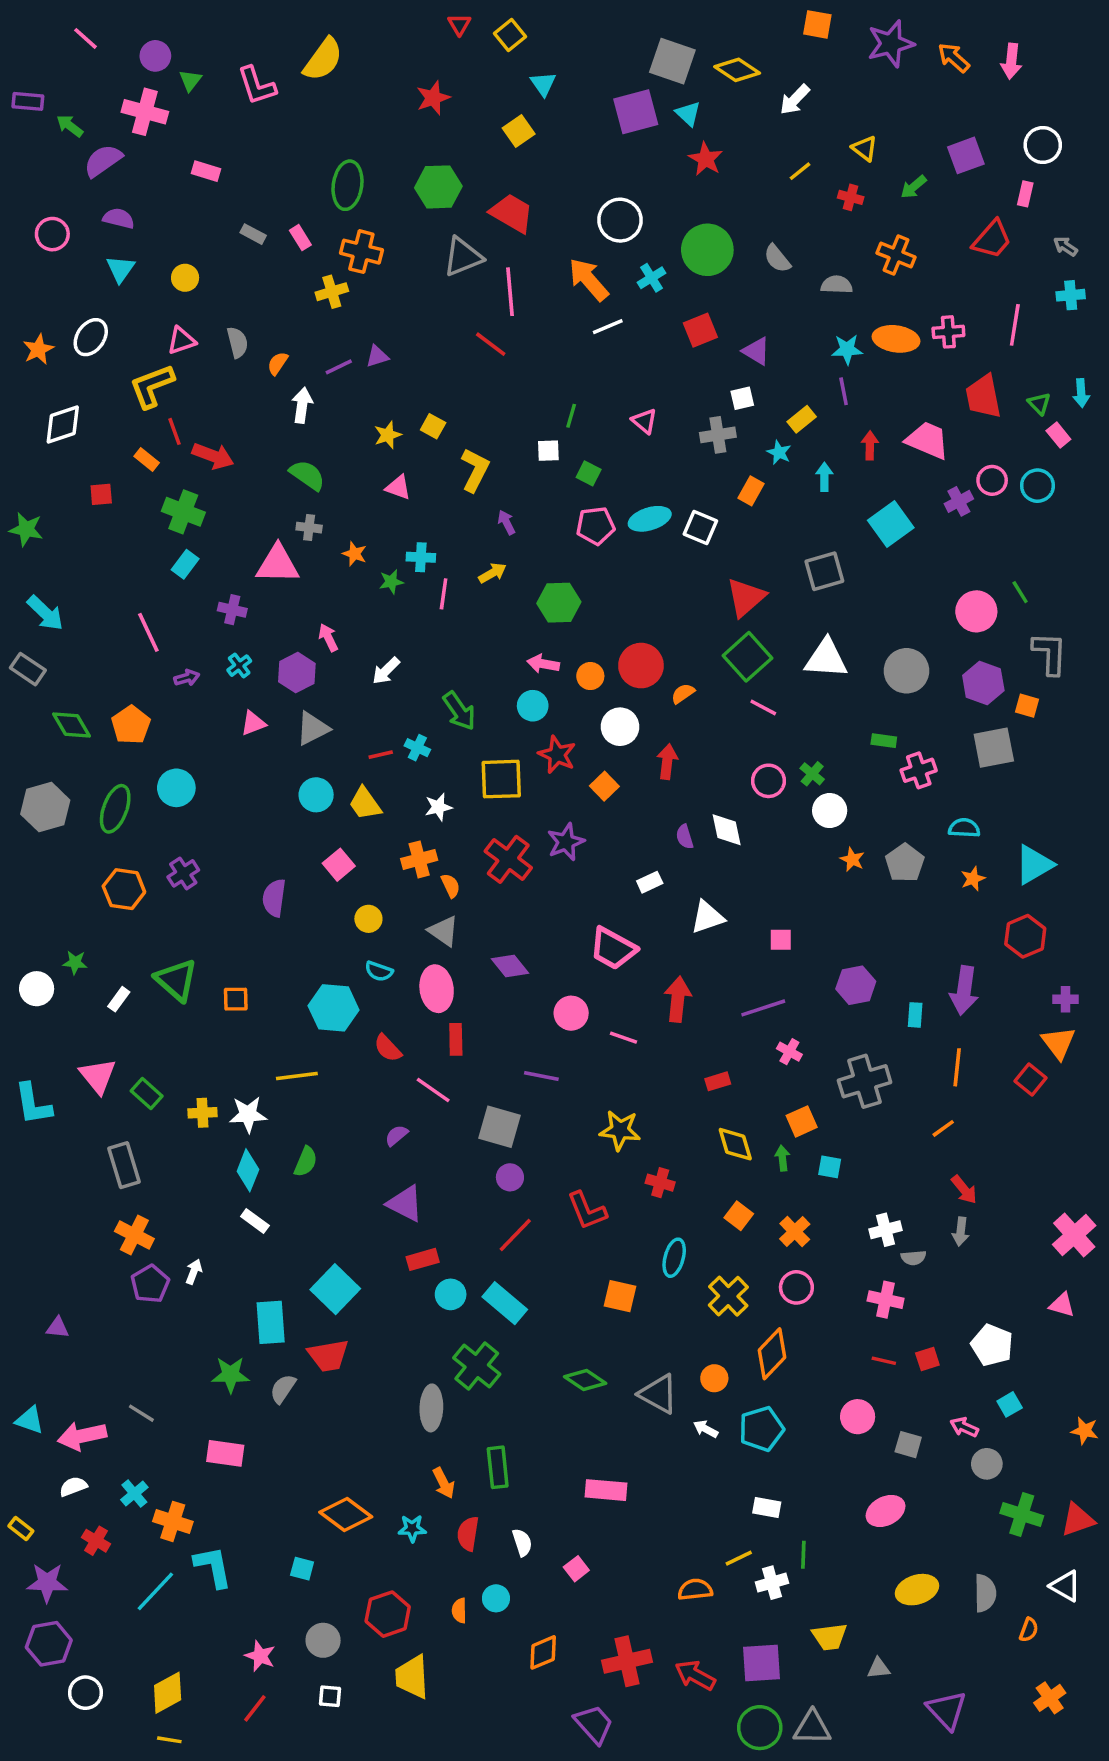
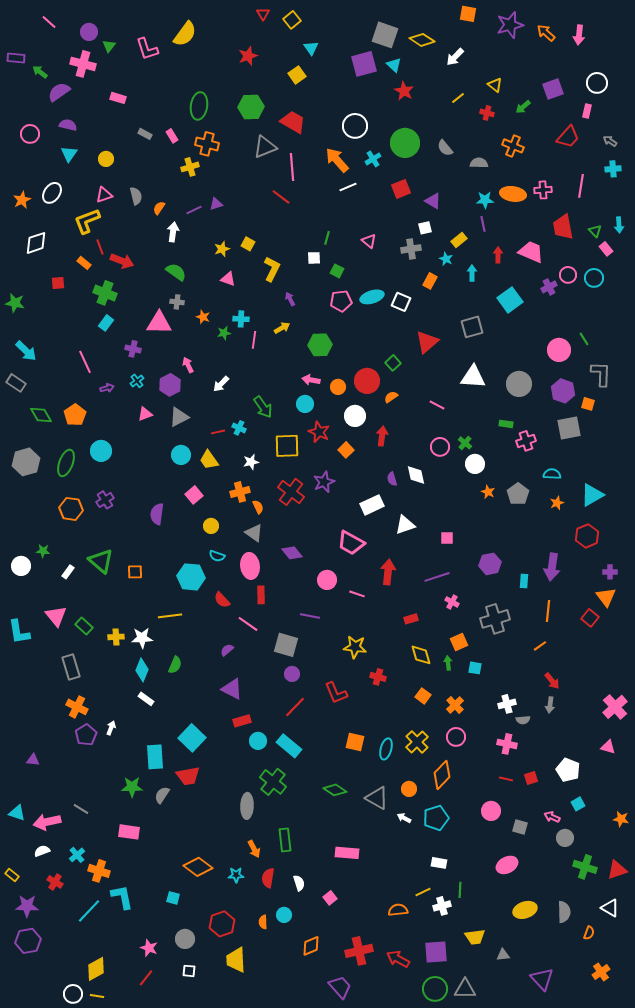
green square: (748, 657) -> (393, 363), moved, size x0.6
white rectangle: (650, 882) -> (372, 505), size x1.6
cyan ellipse: (674, 1258) -> (386, 749), moved
white circle: (85, 1693) -> (73, 994), moved

